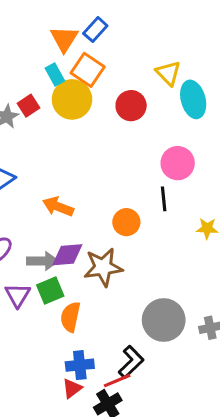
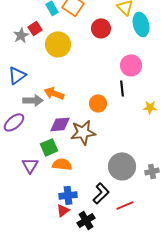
yellow circle: (72, 99) -> (58, 44), moved
gray arrow: (42, 261) -> (33, 100), moved
purple triangle: (18, 295) -> (30, 165), moved
orange semicircle: (70, 317) -> (62, 164), turned 84
red line: (117, 381) -> (125, 205), moved

